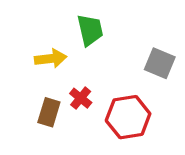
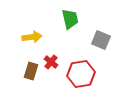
green trapezoid: (90, 30) -> (70, 19), moved

